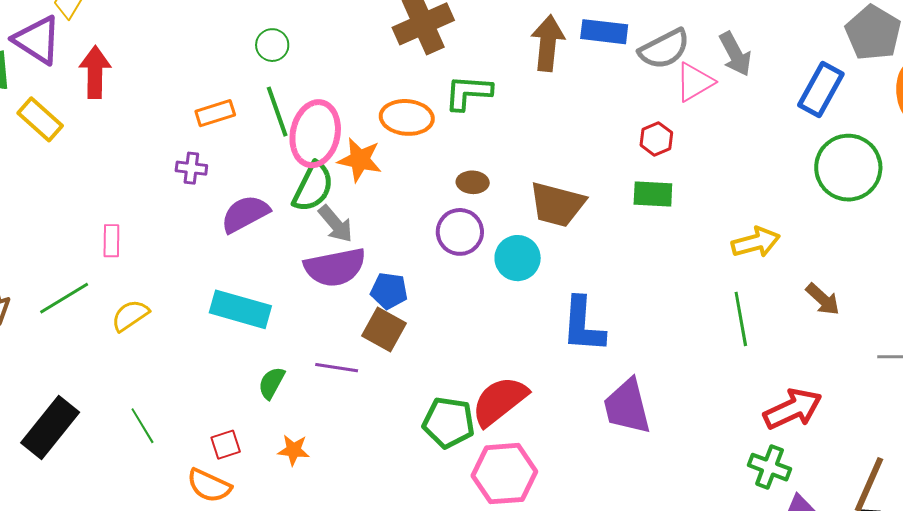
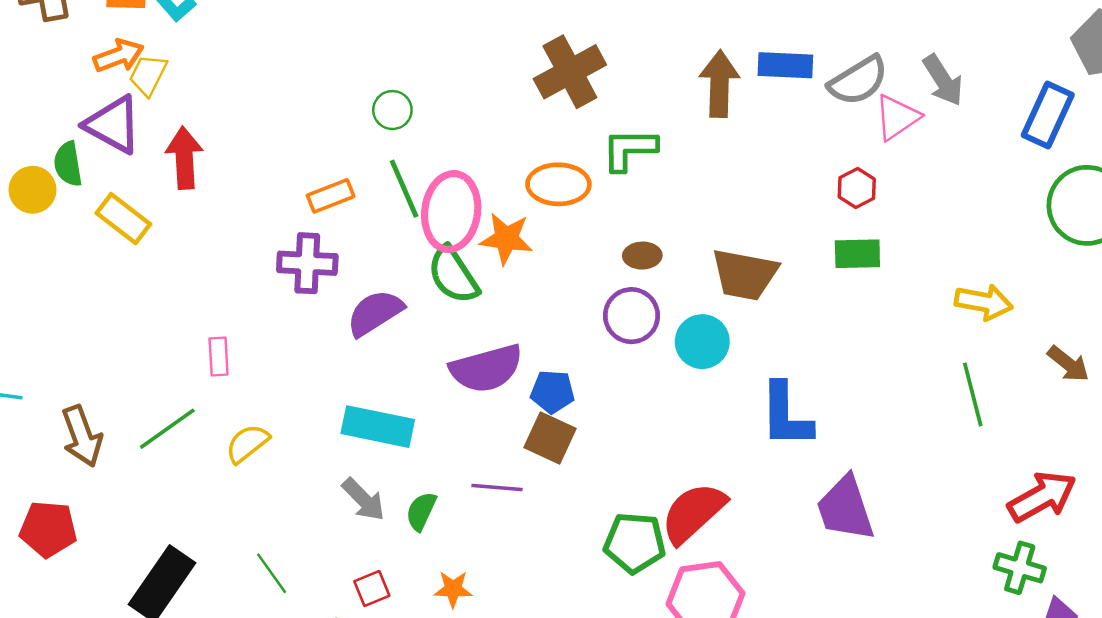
purple cross: (191, 168) -> (307, 263), size x1.6
green semicircle: (313, 187) -> (453, 275), turned 124
gray arrow: (336, 224) -> (363, 499), moved
yellow arrow: (756, 242) -> (984, 302), turned 30

